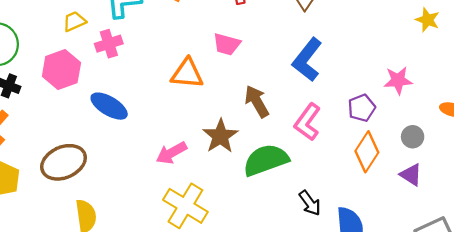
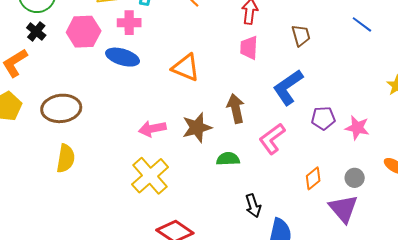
pink trapezoid: (227, 44) -> (249, 48), moved, turned 60
blue ellipse: (109, 106) -> (123, 57), moved, turned -32
purple pentagon: (362, 108) -> (323, 118), moved
orange diamond: (367, 152) -> (313, 178), size x0.7
green semicircle: (266, 160) -> (228, 159), size x0.6
purple triangle: (411, 175) -> (343, 209), size x1.5

